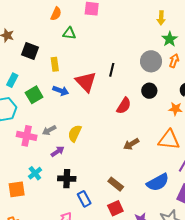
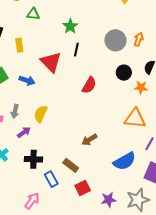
green star: (170, 39) -> (70, 26), moved
blue arrow: (61, 91) -> (27, 80), moved
black circle: (149, 91) -> (124, 73), moved
gray arrow: (49, 130) -> (15, 111), turned -48
brown arrow: (131, 144) -> (89, 140), moved
brown rectangle: (116, 184) -> (71, 165), moved

